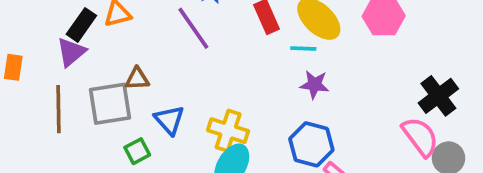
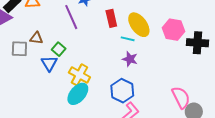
black cross: (438, 96) -> (198, 43), moved, turned 30
gray square: (110, 104) -> (19, 49), size x0.7
green square: (137, 151) -> (59, 49), moved, turned -32

